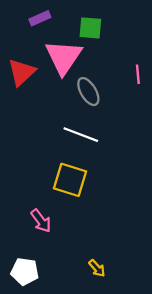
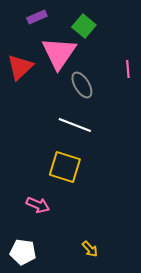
green square: (90, 28) -> (84, 26), turned 35
pink arrow: (41, 221) -> (38, 205), turned -30

